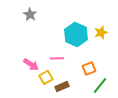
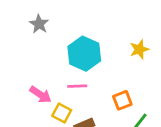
cyan hexagon: (76, 34) -> (84, 54), moved
yellow square: (46, 77) -> (62, 113), turned -32

